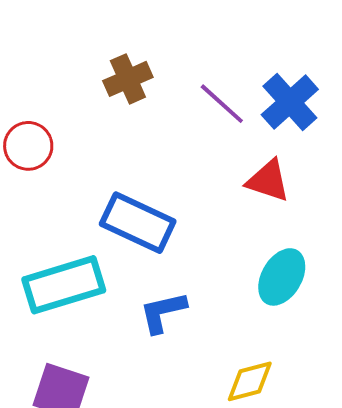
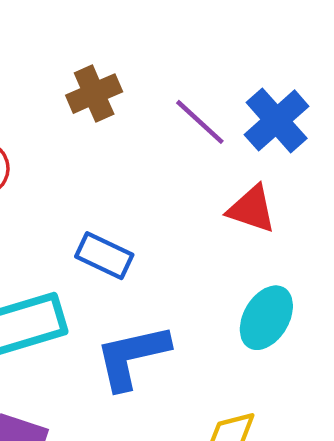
blue rectangle: (138, 223) -> (104, 256), size x0.7
blue L-shape: (163, 312) -> (132, 357), size x1.4

